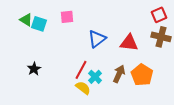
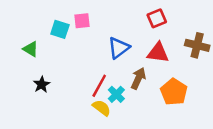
red square: (159, 15) -> (157, 18), moved
green triangle: (26, 20) -> (31, 49), moved
cyan square: (39, 24) -> (60, 29), moved
brown arrow: (119, 74) -> (138, 78), moved

